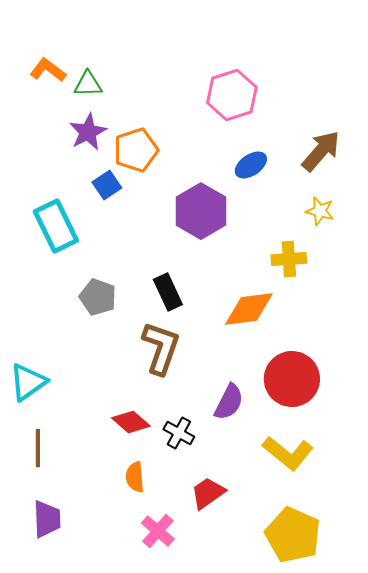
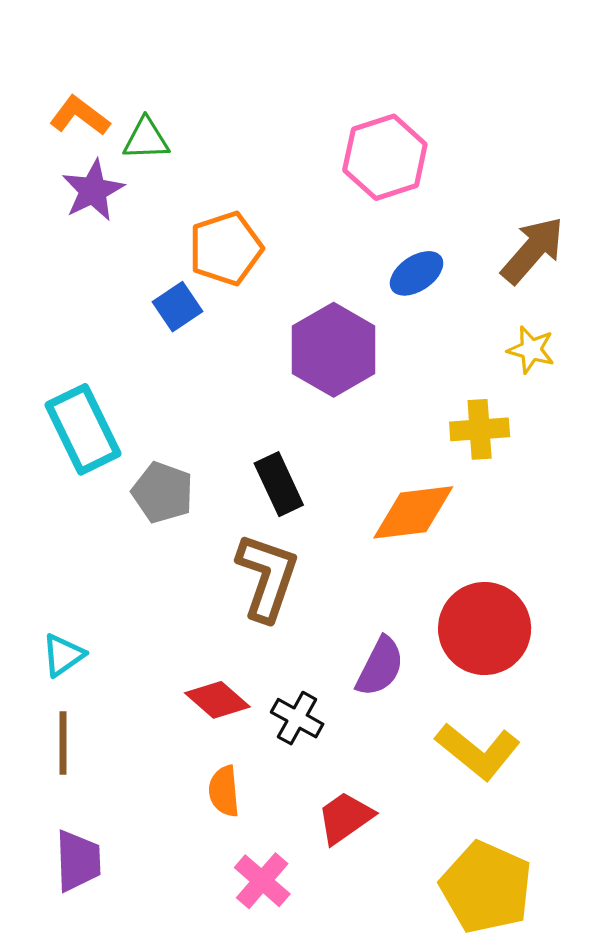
purple star: (88, 132) -> (93, 190), moved
cyan rectangle: (56, 226) -> (83, 429), moved
cyan triangle: (28, 382) -> (63, 655), moved, size x0.7

